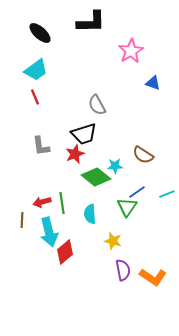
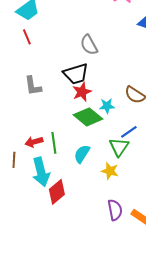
red star: (75, 154) -> (82, 92), moved
cyan semicircle: (90, 214) -> (82, 154), turned 36
yellow star: (113, 241) -> (110, 171), moved

